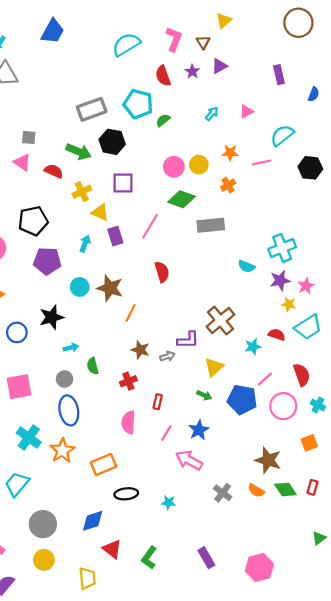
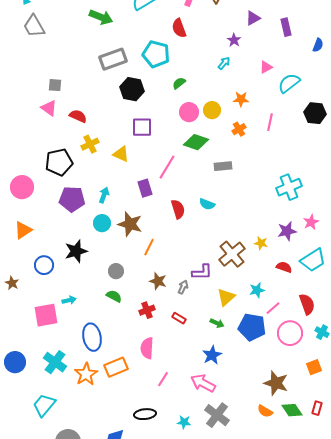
purple triangle: (219, 66) -> (253, 18), moved
purple star: (192, 71) -> (234, 40), moved
pink triangle: (246, 112) -> (266, 67), moved
green semicircle: (163, 120) -> (179, 83), moved
green arrow: (79, 152) -> (101, 17), moved
pink line: (262, 162) -> (270, 122), moved, turned -66
yellow cross: (82, 192) -> (90, 144), moved
gray rectangle: (211, 225) -> (223, 166), size x0.7
purple rectangle: (115, 236) -> (145, 188), moved
cyan arrow: (85, 244) -> (104, 195), moved
cyan semicircle: (246, 266) -> (207, 204), moved
purple star: (280, 280) -> (287, 231), moved
yellow star: (289, 304) -> (261, 243), moved
cyan star: (253, 347) -> (257, 290), moved
cyan arrow: (71, 348) -> (69, 300), moved
gray arrow: (167, 356) -> (183, 287), turned -48
green semicircle: (93, 366) -> (114, 296), turned 133
gray circle: (65, 379) -> (116, 271), moved
red rectangle: (158, 402) -> (179, 318), moved, turned -72
pink line: (166, 433) -> (163, 379), moved
orange rectangle: (103, 465) -> (116, 367), moved
gray cross: (223, 493) -> (217, 415), moved, size x1.4

